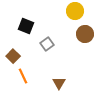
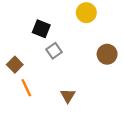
black square: (26, 26) -> (41, 29), moved
brown circle: (85, 34) -> (107, 54), moved

